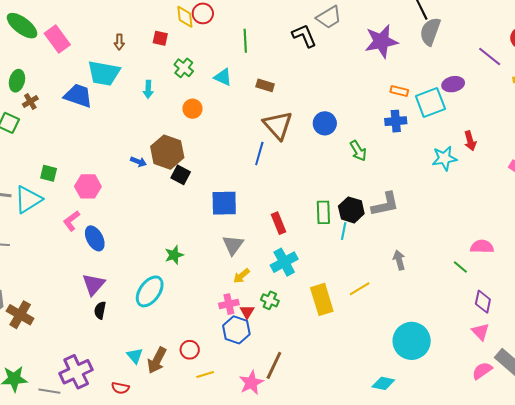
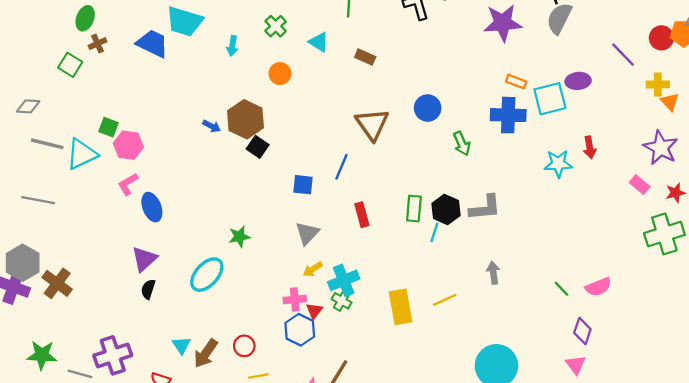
blue cross: (396, 121) -> (508, 115), size x1.4
brown triangle: (278, 125) -> (372, 124), moved
blue line: (259, 154) -> (341, 167), moved
pink hexagon: (88, 186) -> (128, 145), moved
blue square: (224, 203) -> (303, 185), size x0.7
pink semicircle: (482, 247) -> (598, 287), moved, turned 150
cyan cross: (284, 262) -> (344, 280), moved

